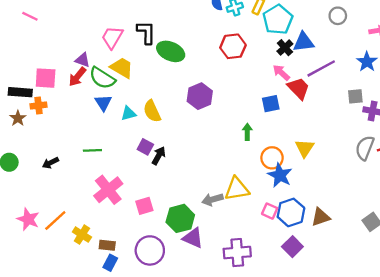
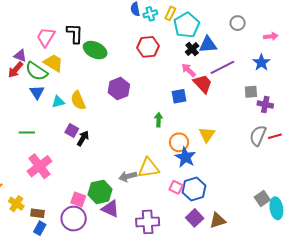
pink square: (144, 206) -> (78, 199), moved, turned 35
brown triangle: (321, 217) -> (218, 220), moved

